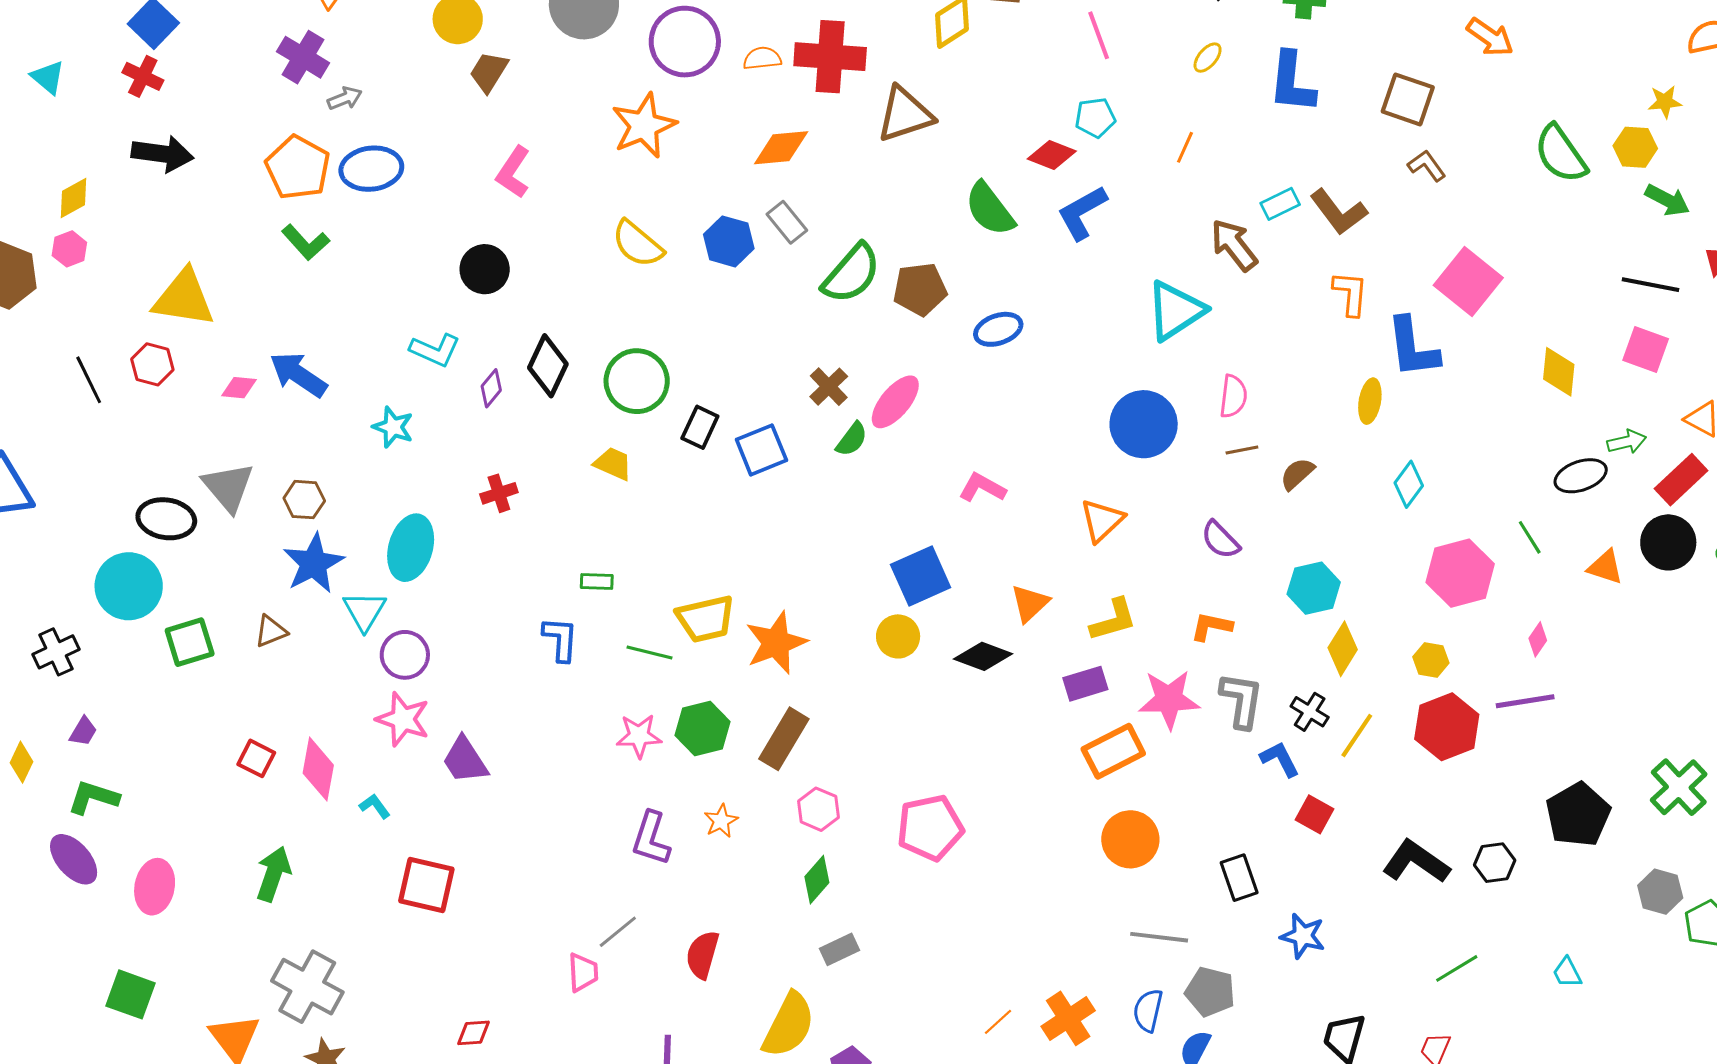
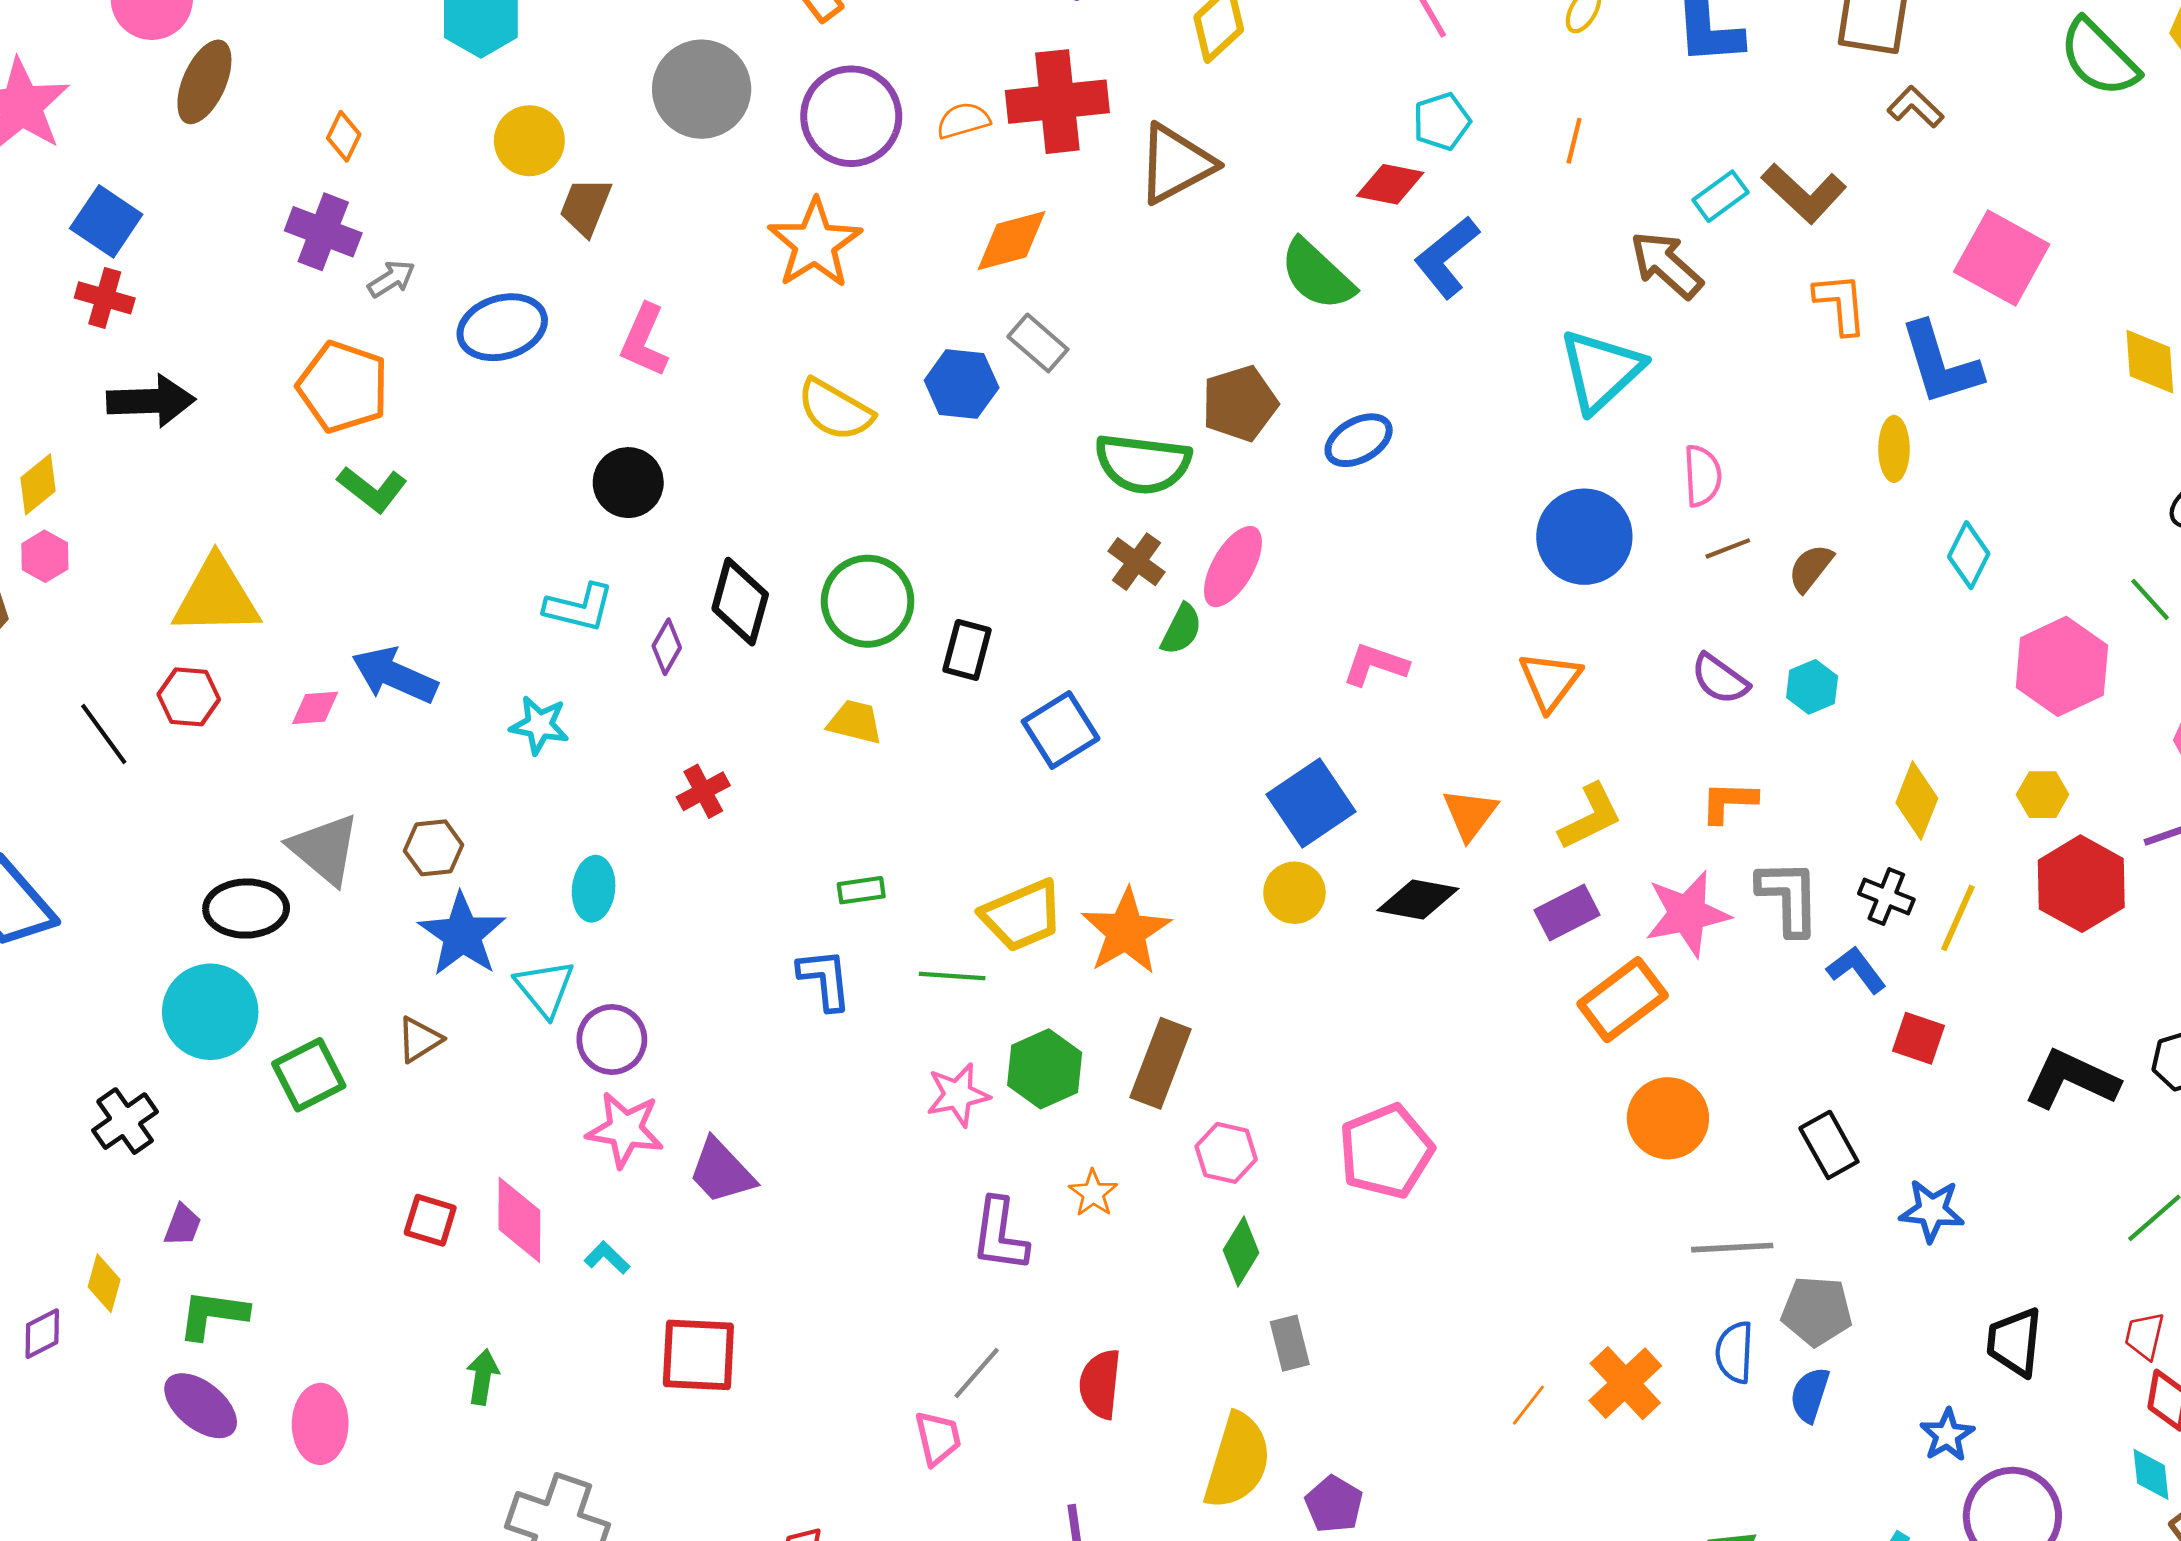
blue ellipse: (371, 169) -> (502, 327), moved
green semicircle: (851, 274) -> (1143, 464), moved, turned 66
blue square: (761, 450) -> (1061, 730), moved
cyan ellipse: (411, 548) -> (594, 889), size x0.7
cyan hexagon: (1314, 588) -> (1812, 687), moved, size x0.7
green arrow: (273, 874) -> (483, 1377), size x0.7
gray rectangle: (839, 949) -> (1290, 1343), turned -69

